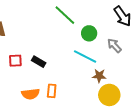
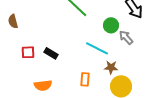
green circle: (89, 33) -> (111, 25), moved
orange rectangle: (52, 91) -> (85, 79), moved

